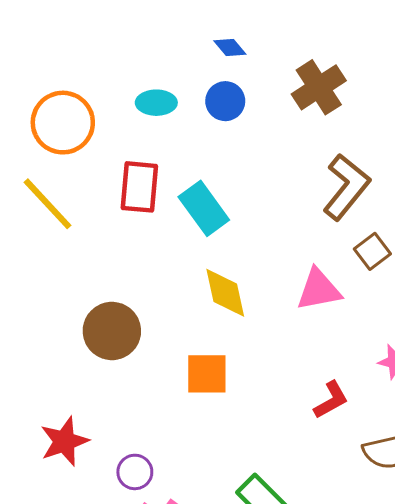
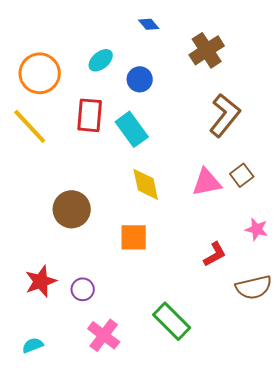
blue circle: (225, 101) -> (140, 79), moved
cyan ellipse: (156, 103) -> (101, 60), turned -40
brown square: (372, 251) -> (242, 175), moved
purple circle: (135, 472) -> (83, 289), moved

